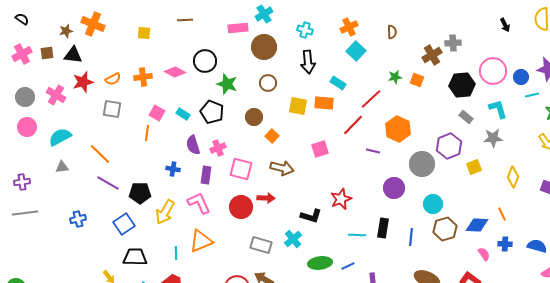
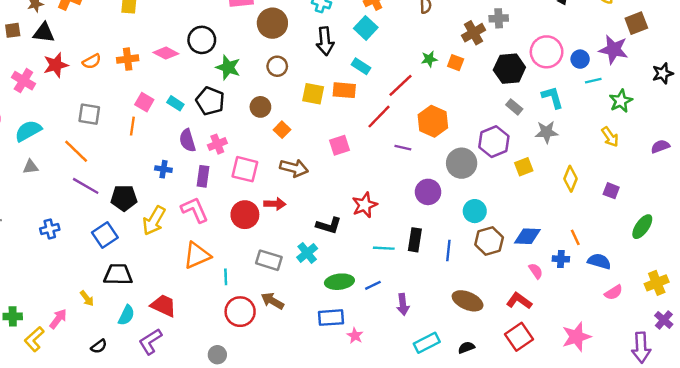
cyan square: (356, 51) -> (366, 28), moved
gray square: (112, 109) -> (89, 114), moved
orange line: (502, 214) -> (575, 237), moved
cyan line: (176, 253) -> (226, 277), moved

